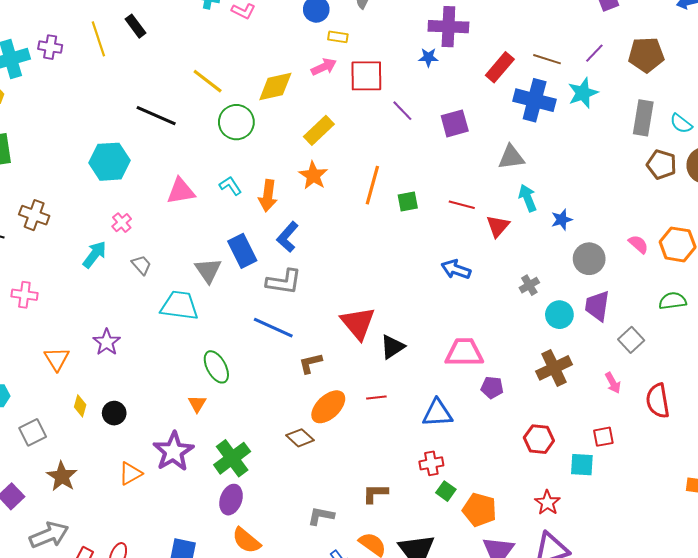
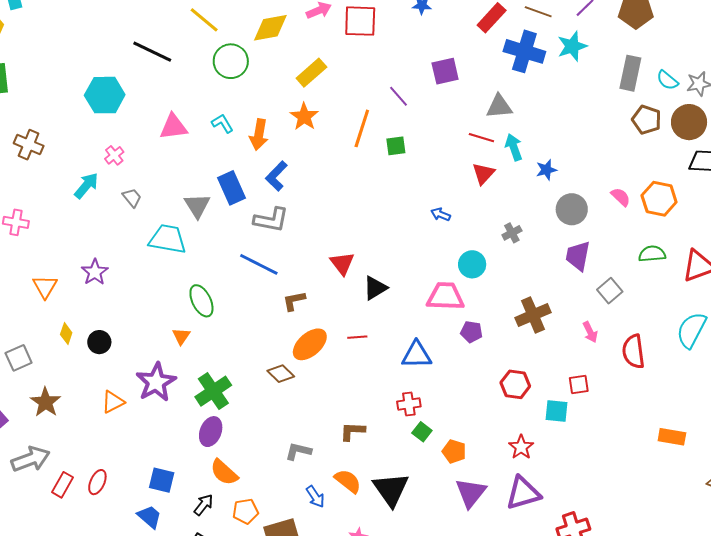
purple line: (402, 111) -> (399, 96), moved
red line: (462, 205) -> (481, 138), moved
blue arrow: (456, 269) -> (441, 214), size x0.7
cyan circle: (559, 315) -> (472, 264), moved
red triangle: (358, 323) -> (342, 263), size x0.7
orange pentagon: (480, 510) -> (454, 451), size x0.7

